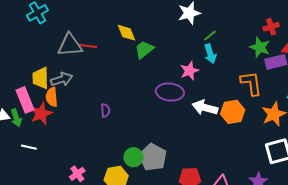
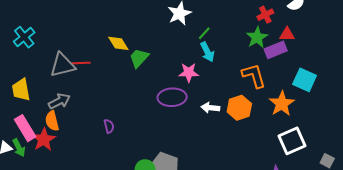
green star: (260, 47) -> (257, 37), turned 30
pink star: (189, 71) -> (189, 72), turned 30
yellow trapezoid: (41, 78) -> (21, 90), moved
white arrow: (205, 108) -> (210, 108), size x0.7

